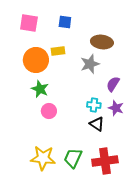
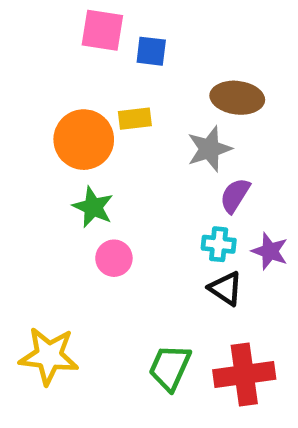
pink square: (29, 23) -> (102, 30), moved
purple semicircle: (113, 84) -> (235, 195), moved
yellow star: (43, 158) -> (49, 356), moved

